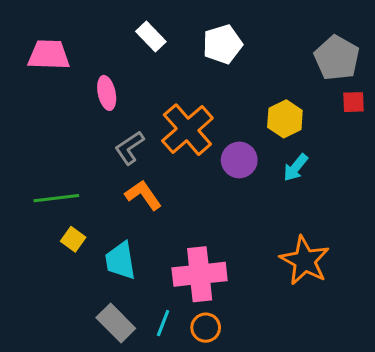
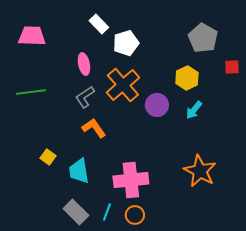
white pentagon: (222, 44) -> (126, 43), moved
gray pentagon: (337, 58) -> (203, 38), moved
pink ellipse: (107, 93) -> (84, 64), moved
green line: (56, 198) -> (31, 92), moved

